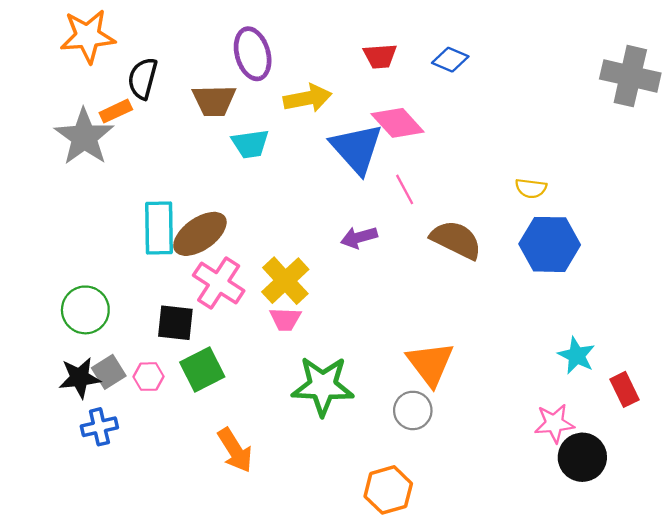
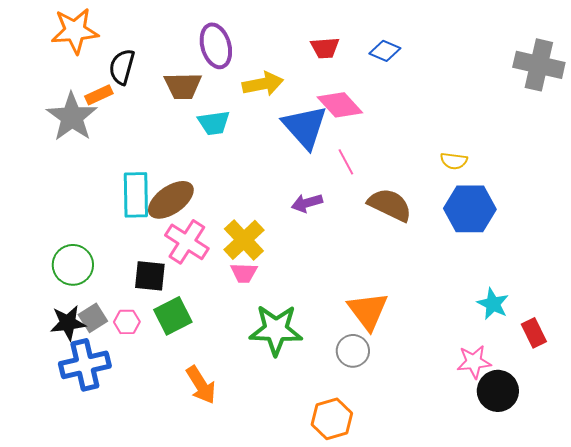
blue cross: (99, 427) -> (85, 365), size x1.6

